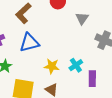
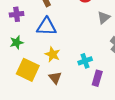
yellow star: (52, 66) -> (53, 54), moved

